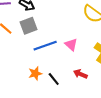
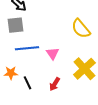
red arrow: (80, 74) -> (55, 84), turned -96

